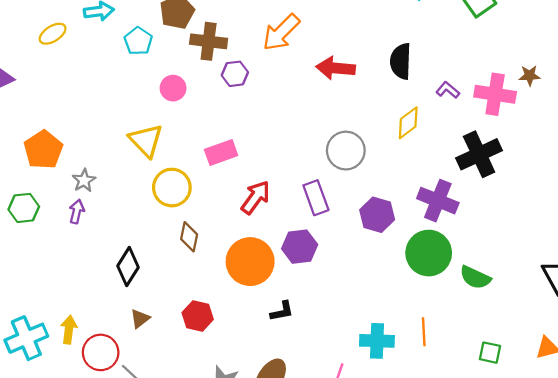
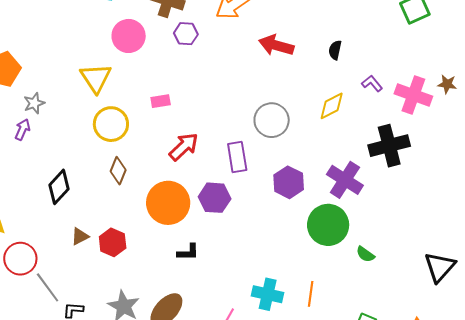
black semicircle: (401, 61) -> (335, 50), size x0.6
pink circle: (173, 88) -> (129, 36), size x1.4
pink rectangle: (221, 152) -> (161, 101), size x0.7
green semicircle: (475, 277) -> (365, 254), size x0.7
brown triangle: (140, 319) -> (80, 236), moved

